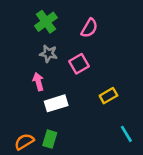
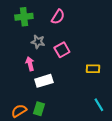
green cross: (46, 22) -> (24, 17), moved, turned 30
pink semicircle: (89, 28) -> (58, 17), moved
yellow rectangle: (108, 96) -> (93, 69), moved, turned 32

